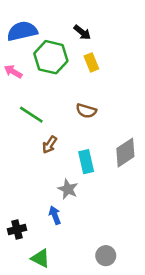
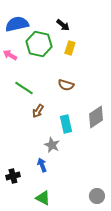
yellow rectangle: (91, 62) -> (70, 48), turned 40
gray circle: (106, 256) -> (97, 196), moved
green triangle: (40, 258) -> (43, 198), moved

